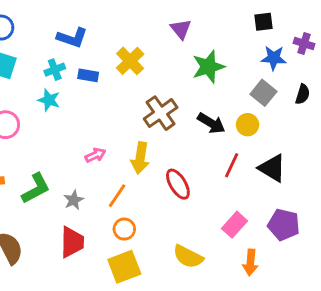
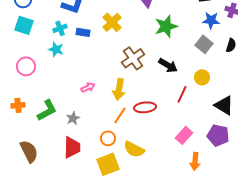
yellow circle: (248, 125) -> (202, 77), moved
black triangle: (272, 168) -> (224, 105), moved
red ellipse: (178, 184) -> (145, 107), turned -65
orange line: (117, 196) -> (120, 115), moved
yellow semicircle: (188, 257) -> (134, 149), moved

